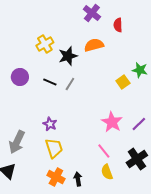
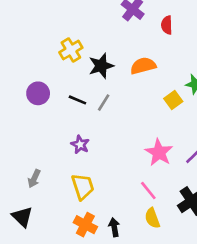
orange semicircle: (94, 45) -> (143, 66), moved
purple star: (50, 124) -> (80, 145), moved
gray arrow: (17, 142) -> (34, 179), size x0.6

